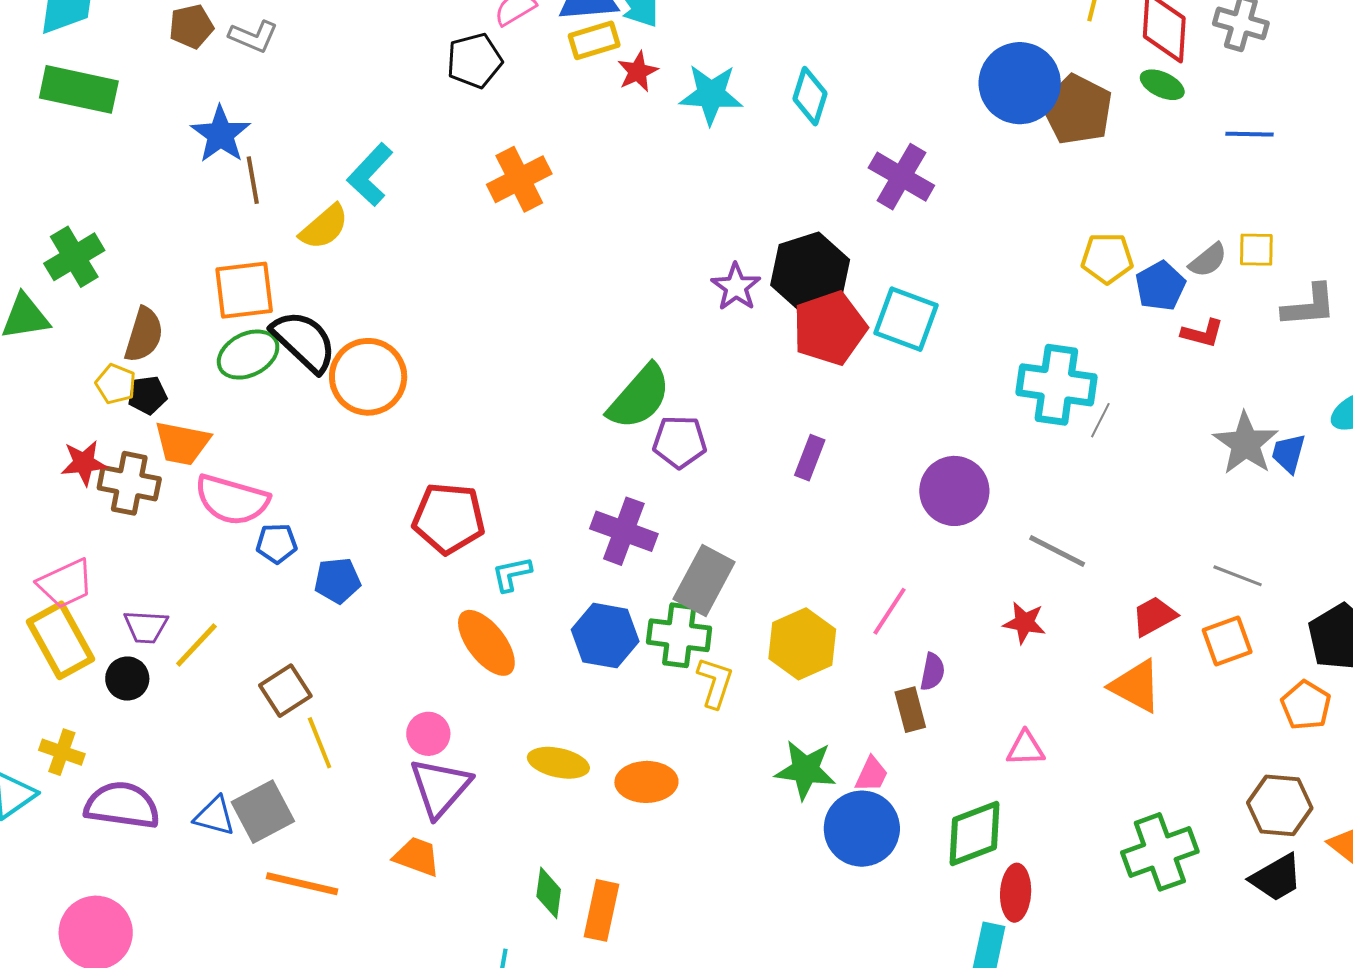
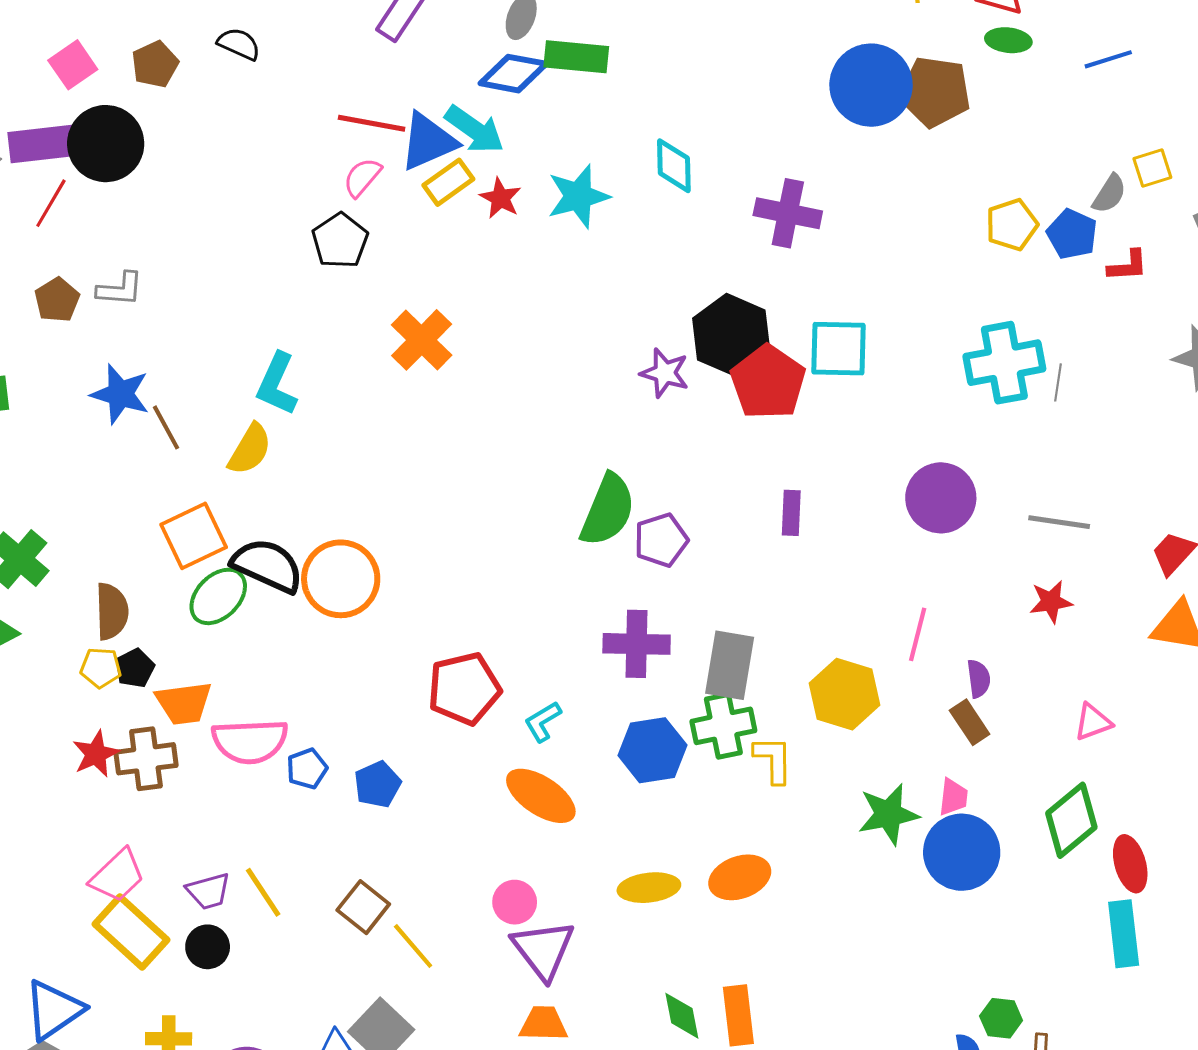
yellow line: (196, 645) -> (263, 892), turned -58

